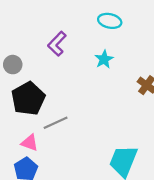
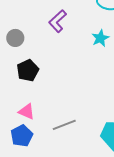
black pentagon: (28, 99) -> (28, 70), size x0.7
gray line: (56, 123) -> (64, 125), moved

